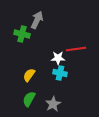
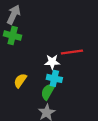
gray arrow: (37, 20) -> (14, 15), moved
green semicircle: (29, 99) -> (48, 92), moved

